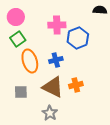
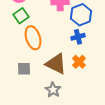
blue cross: (56, 60) -> (78, 37), moved
orange cross: (76, 85) -> (79, 62), turned -32

